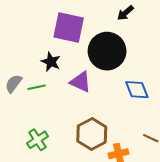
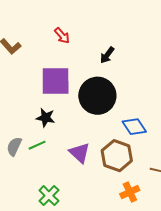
purple triangle: (81, 82) -> (80, 153), moved, turned 30
brown hexagon: (92, 134) -> (117, 156), moved

